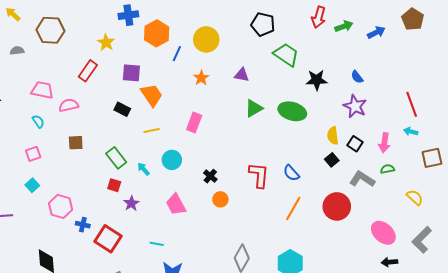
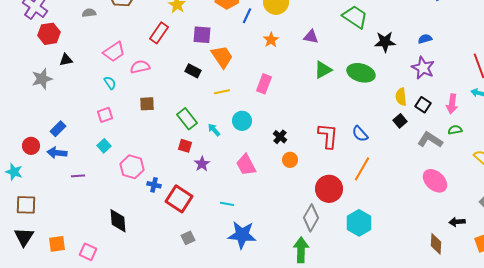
blue semicircle: (357, 77) -> (425, 39), turned 112
pink trapezoid: (42, 90) -> (114, 52), turned 135
red circle: (337, 206) -> (329, 189), moved
pink ellipse: (383, 233) -> (435, 181), moved

